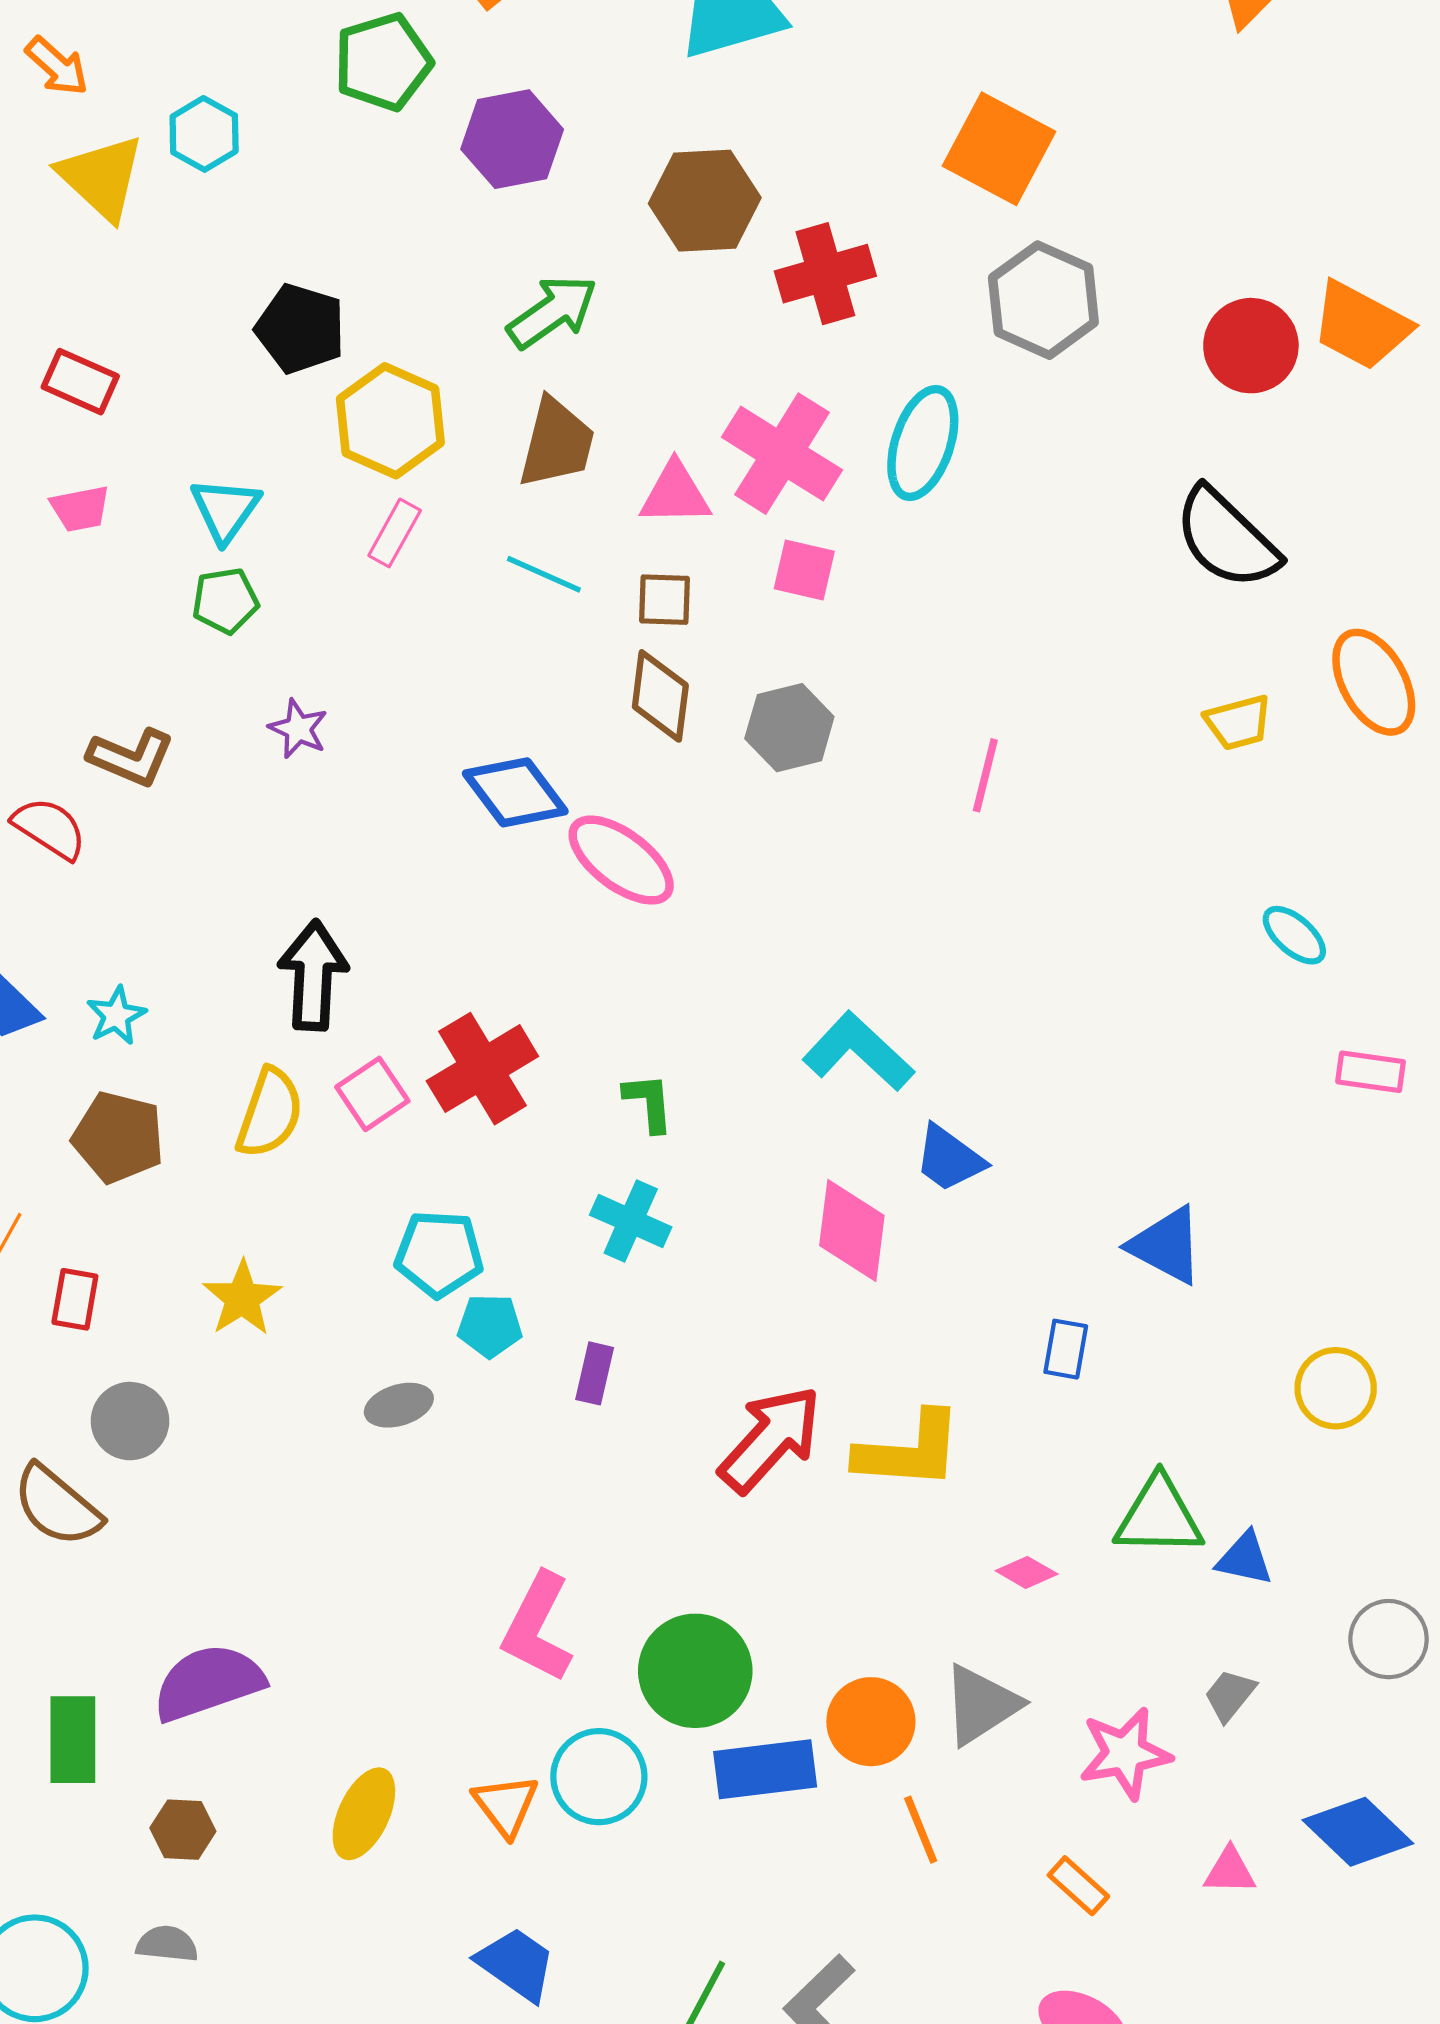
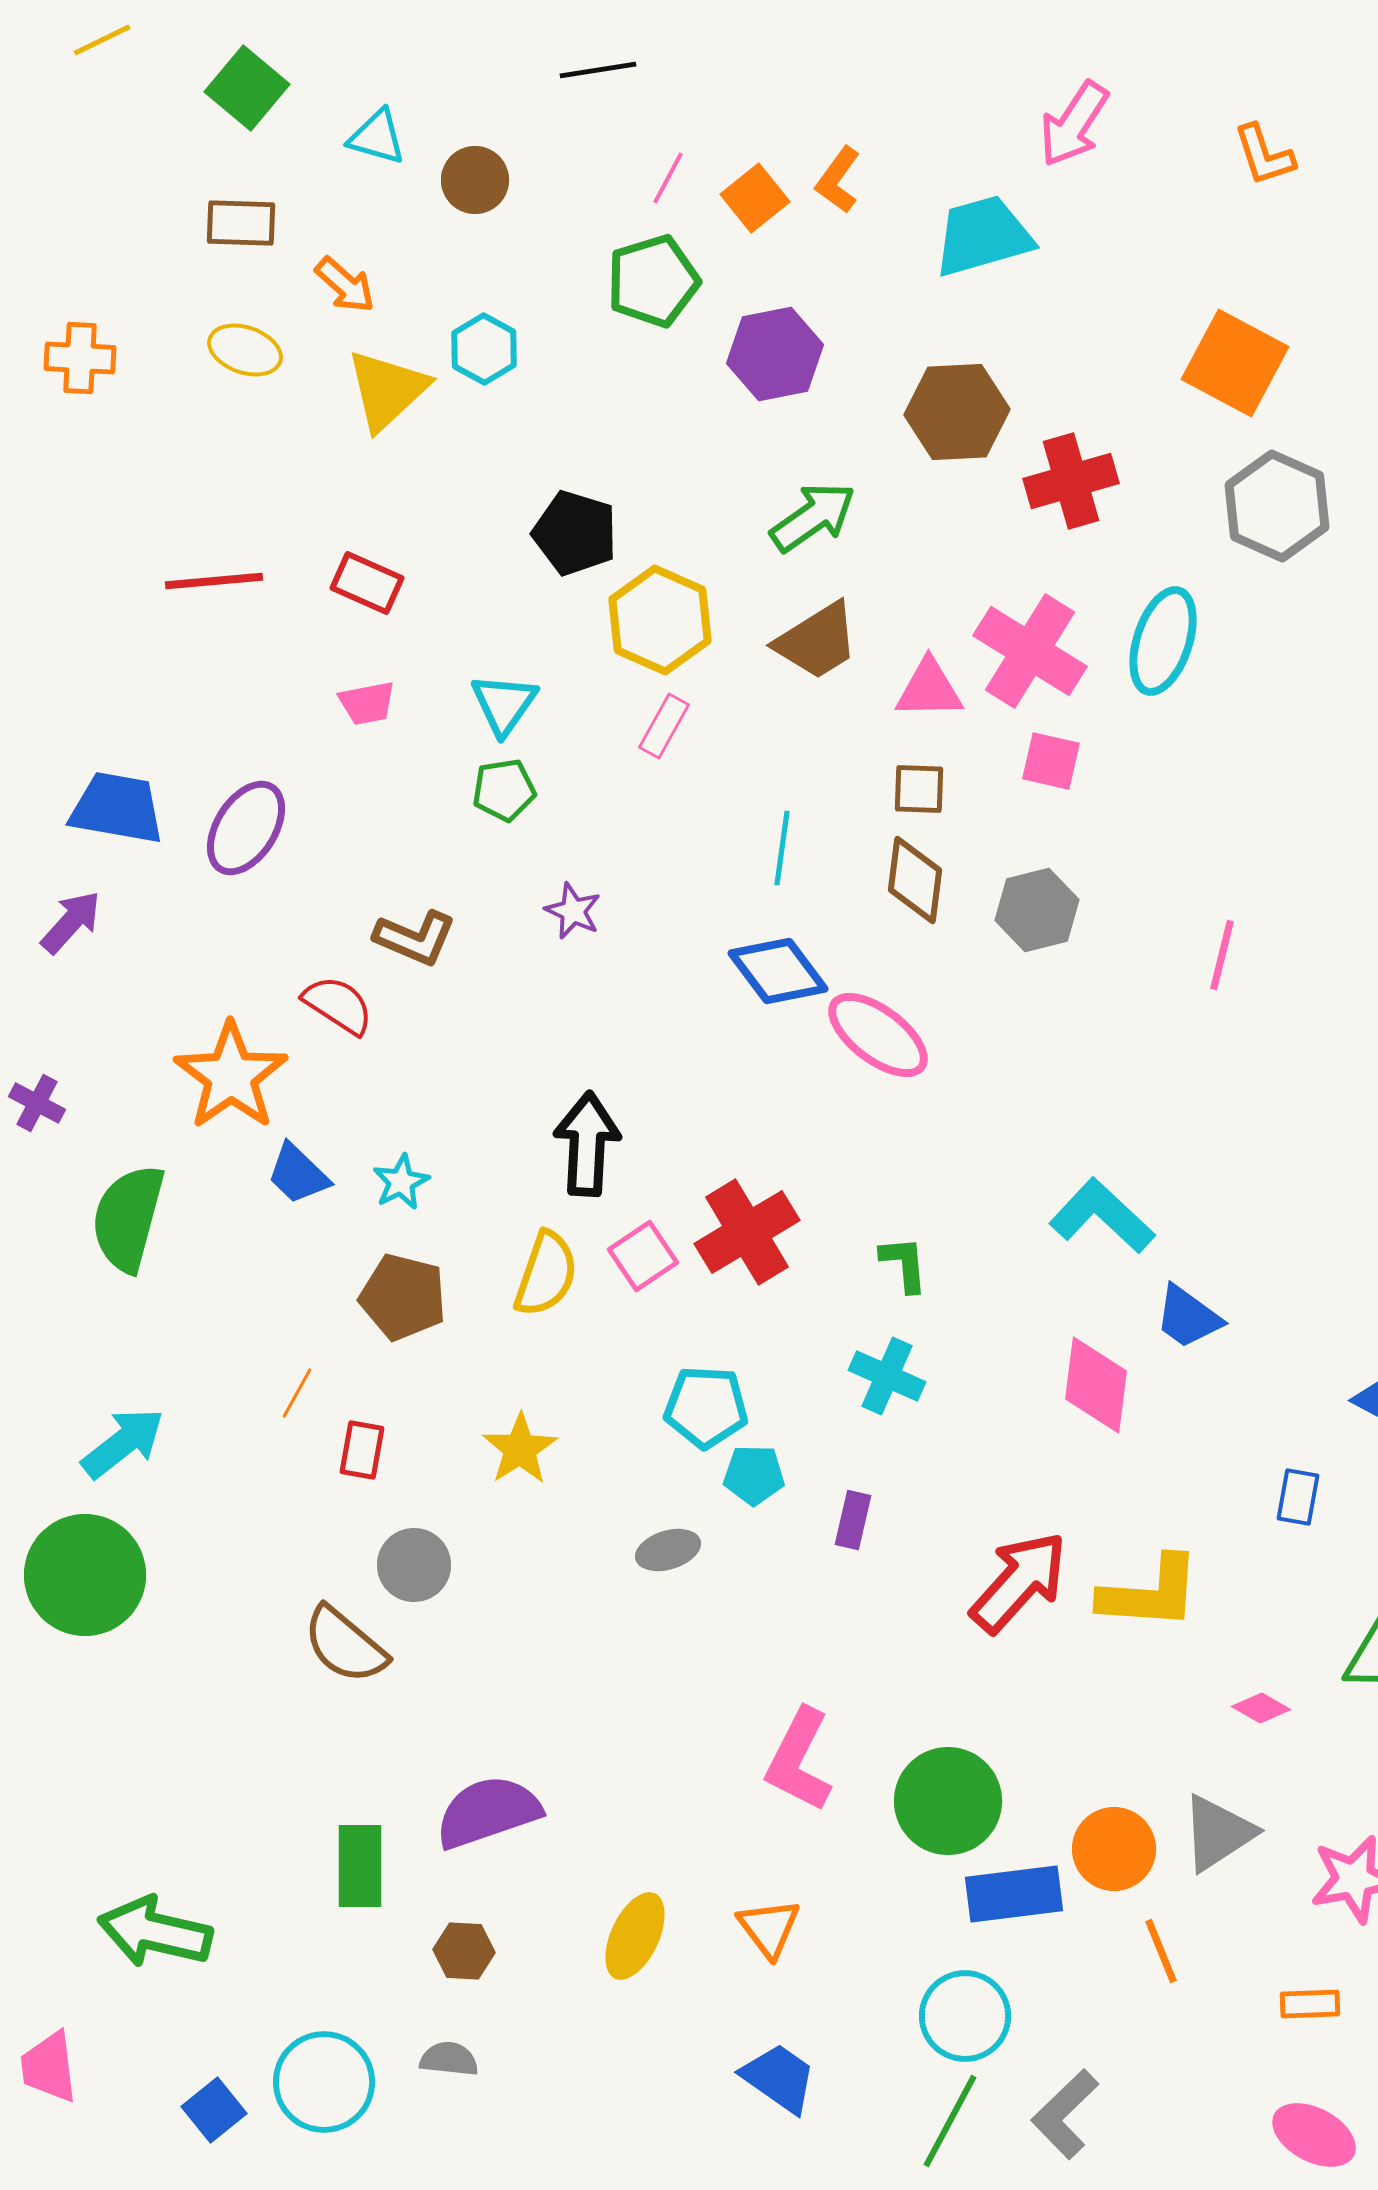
yellow triangle: (101, 177) -> (387, 390), turned 34
brown trapezoid: (557, 443) -> (817, 641), turned 44
cyan line: (544, 574) -> (782, 848), moved, turned 74
cyan circle: (599, 1777) -> (965, 2016), moved
orange rectangle: (1078, 1886) -> (1310, 2004), turned -44

